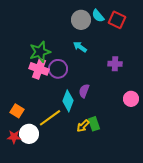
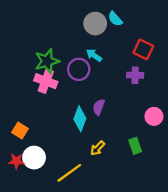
red square: (117, 20) -> (143, 49), moved
purple circle: (58, 69) -> (79, 69), moved
yellow line: (50, 118) -> (69, 173), moved
green rectangle: (94, 124) -> (135, 146), moved

